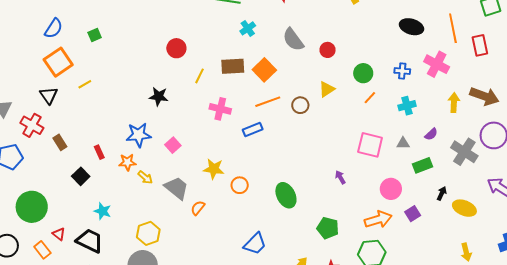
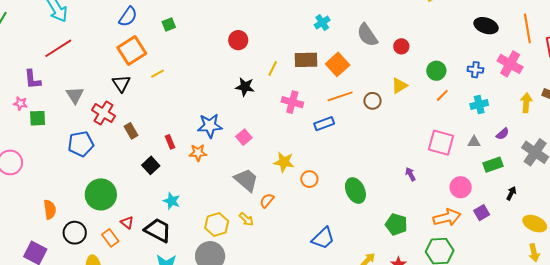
red circle: (176, 48) -> (238, 40), moved
black star: (159, 96) -> (245, 87), moved
yellow arrow: (145, 177) -> (246, 219), moved
yellow ellipse: (464, 208) -> (535, 224), moved

